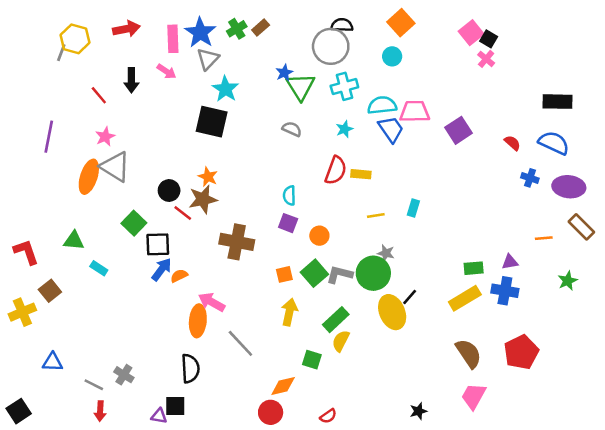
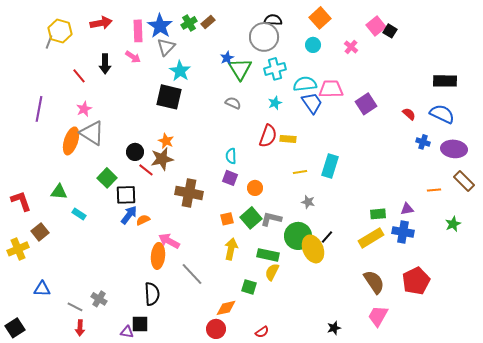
pink cross: (486, 59) -> (351, 47), moved
cyan rectangle: (413, 208) -> (330, 166), size x1.6
green circle: (373, 273) -> (298, 236), moved
green rectangle: (336, 320) -> (268, 255), turned 55

